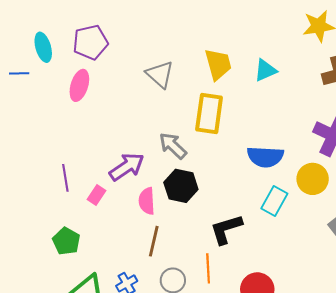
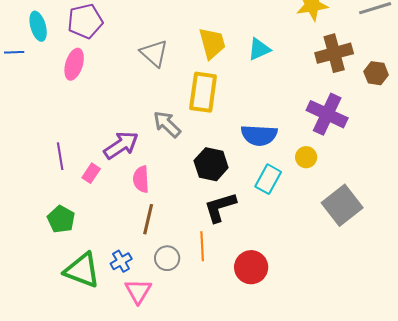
yellow circle: (313, 179) -> (306, 157), size x0.7
black hexagon: (181, 186) -> (211, 164), moved

